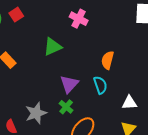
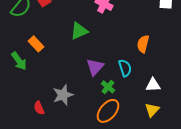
orange semicircle: (108, 60) -> (143, 44), moved
green cross: (66, 107) -> (108, 87), moved

